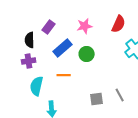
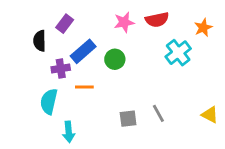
red semicircle: (119, 24) -> (157, 20), turned 54
pink star: (85, 26) -> (124, 22), moved
purple cross: (29, 61) -> (61, 68), moved

